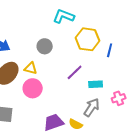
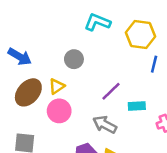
yellow hexagon: (88, 39) -> (140, 35), moved
yellow triangle: (31, 68) -> (57, 86), turned -48
gray arrow: (92, 107) -> (105, 124), moved, turned -96

